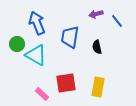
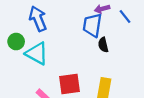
blue trapezoid: (70, 37) -> (92, 25), moved

